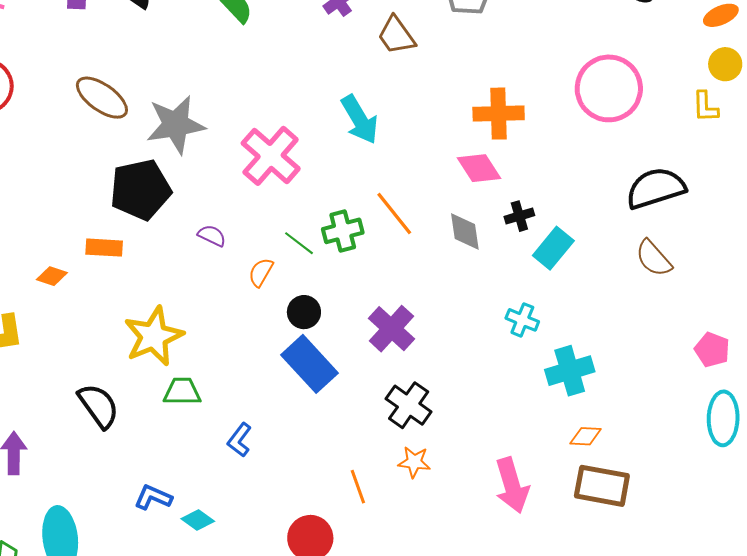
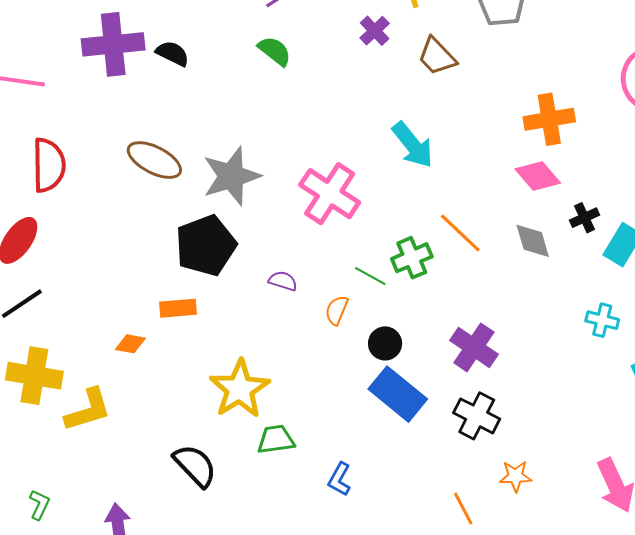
black cross: (409, 405) -> (477, 416), moved

